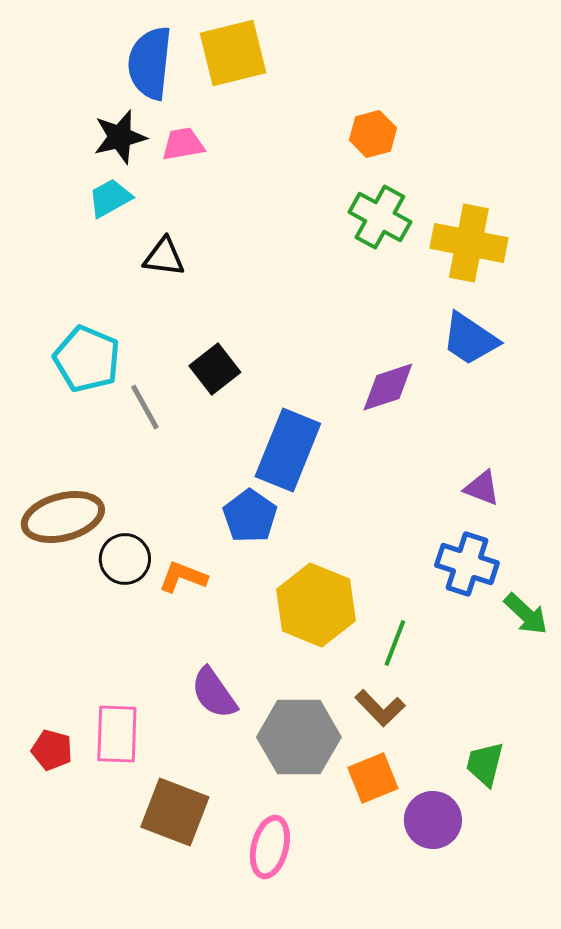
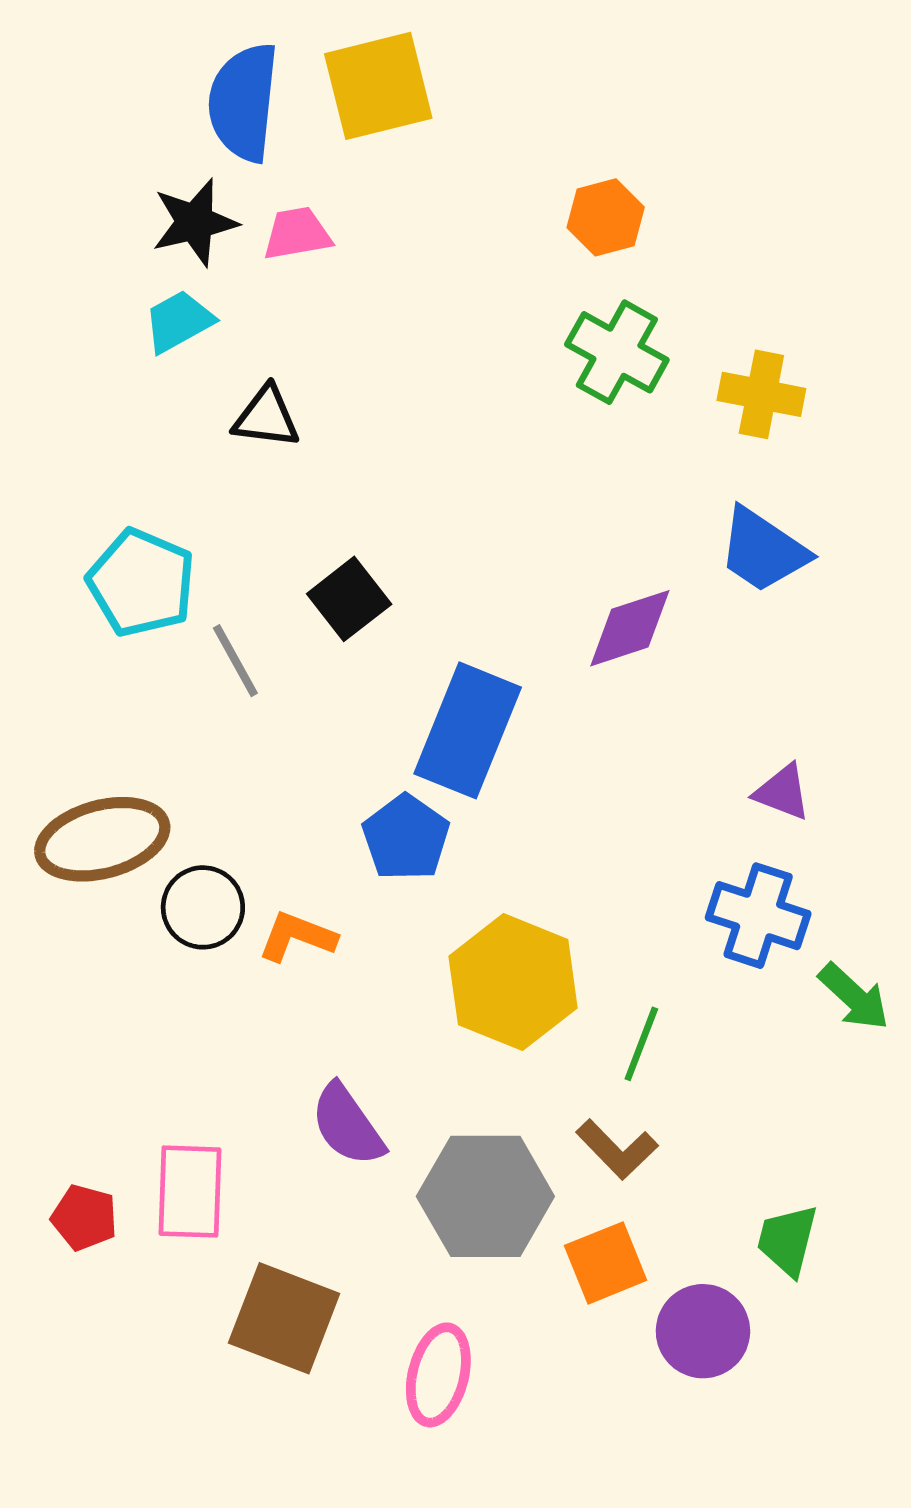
yellow cross: (469, 243) -> (761, 394), size x0.7

